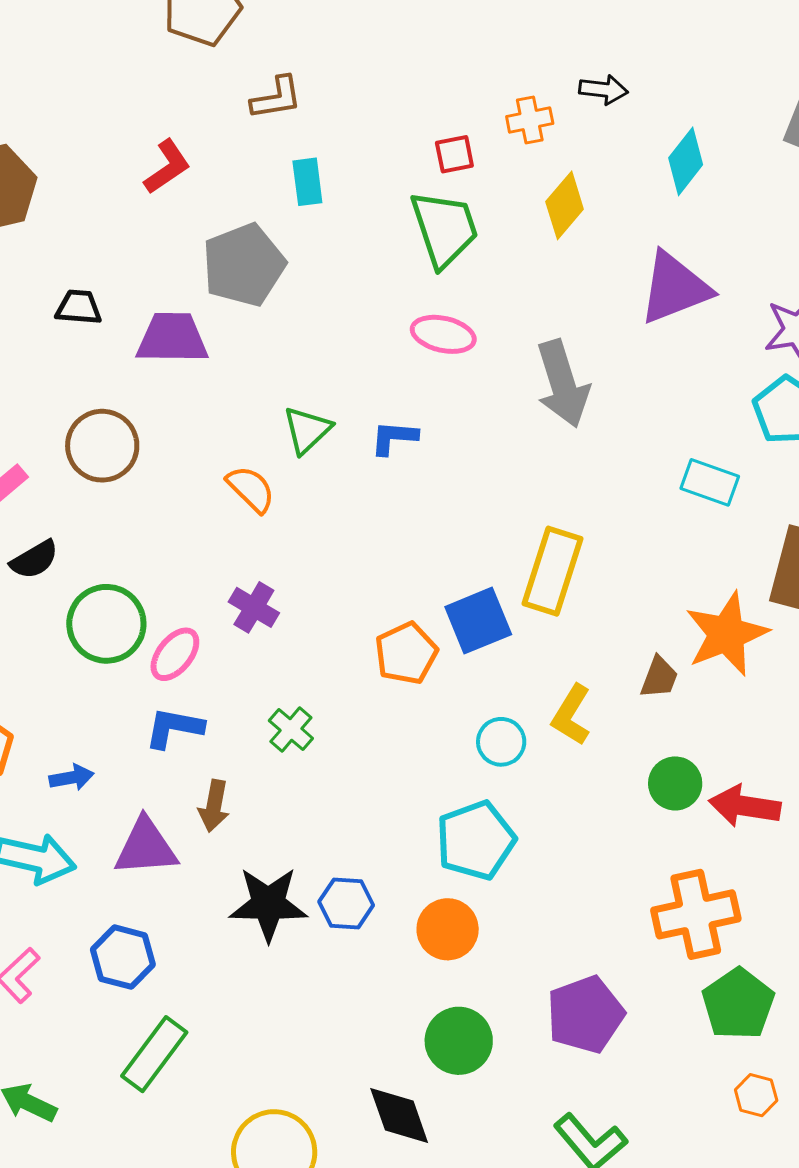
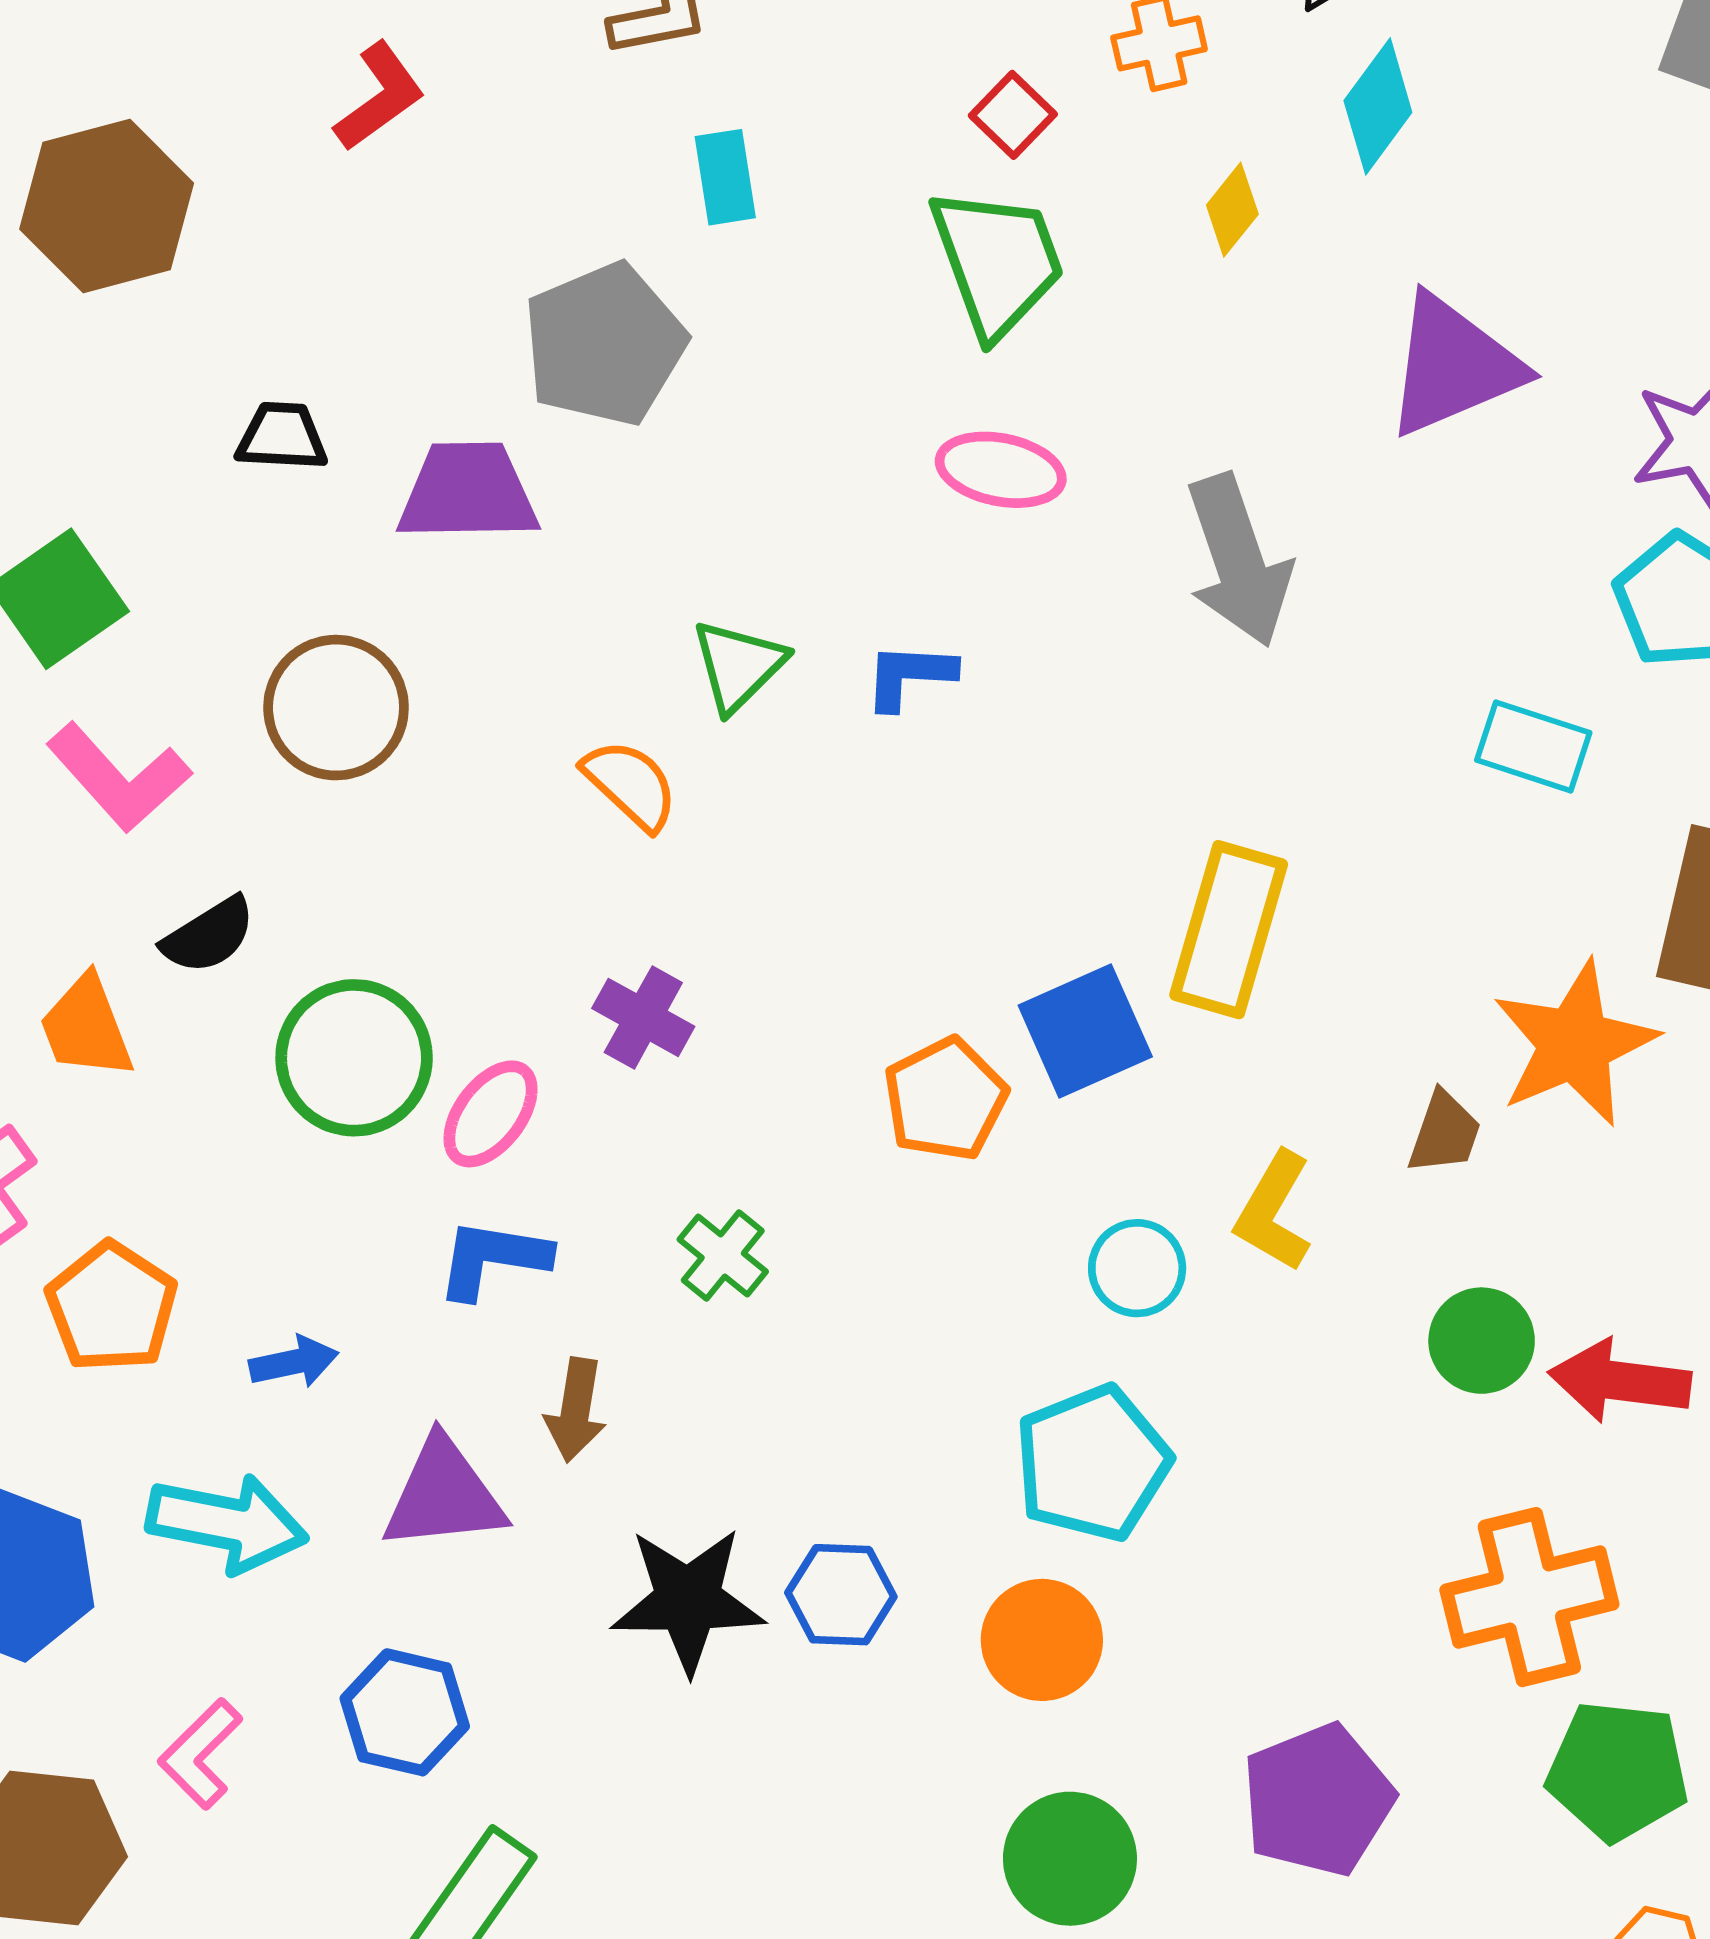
red square: (454, 154) -> (1013, 115), turned -33
cyan diamond: (686, 161) -> (1378, 106), moved
red L-shape: (167, 167) -> (380, 97), moved
yellow diamond: (565, 205) -> (1232, 210), size x0.7
green pentagon: (738, 1004) -> (1618, 1771), turned -30

